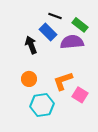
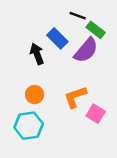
black line: (55, 16) -> (78, 16), moved
purple semicircle: (72, 42) -> (86, 50), turned 135
cyan hexagon: (42, 105) -> (29, 126), moved

